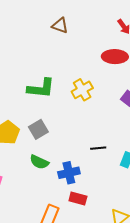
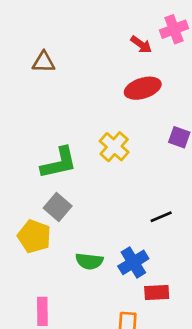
brown triangle: (60, 26) -> (44, 62), moved
gray square: (38, 129) -> (58, 207), moved

